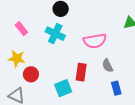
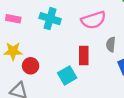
pink rectangle: (21, 29) -> (13, 19), turned -32
gray semicircle: (108, 66) -> (111, 44), turned 40

